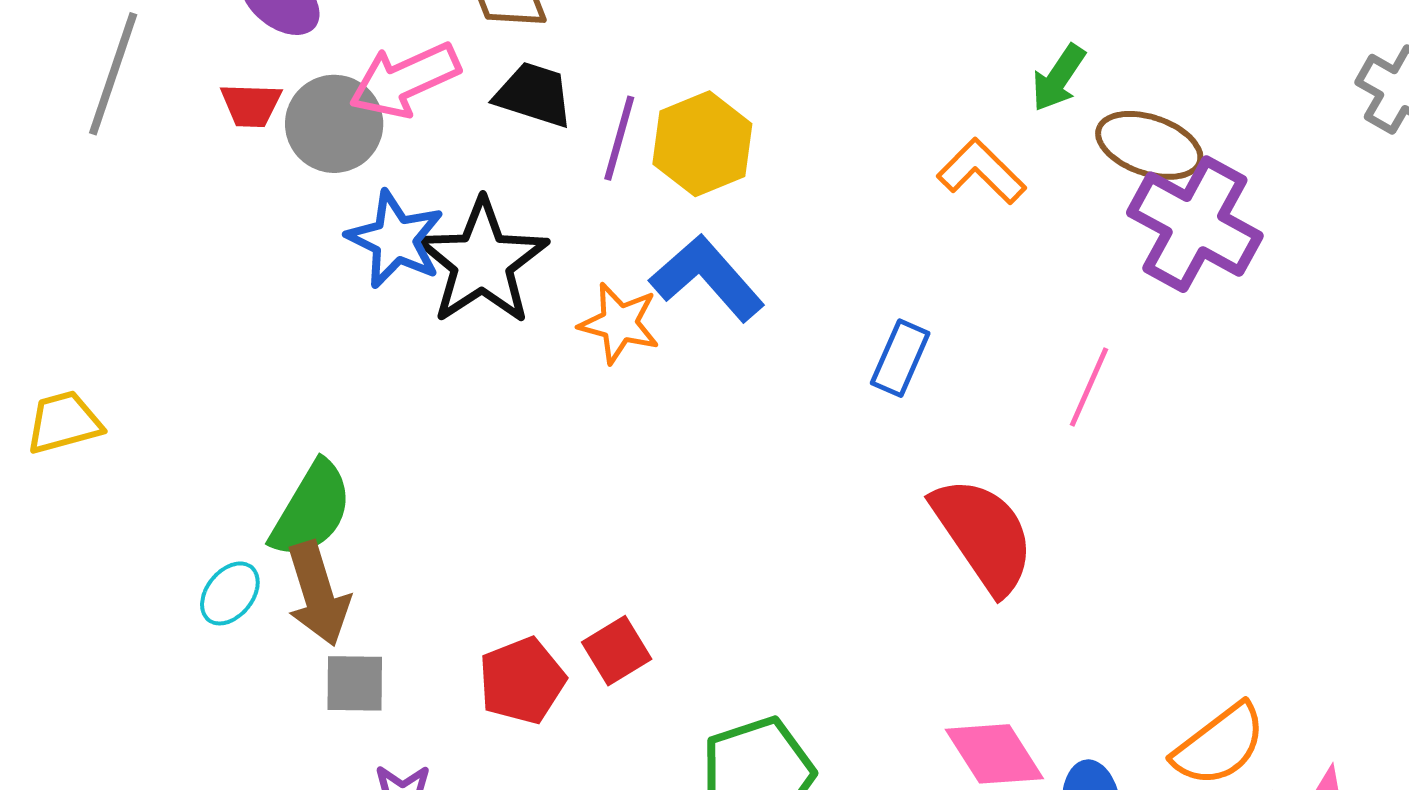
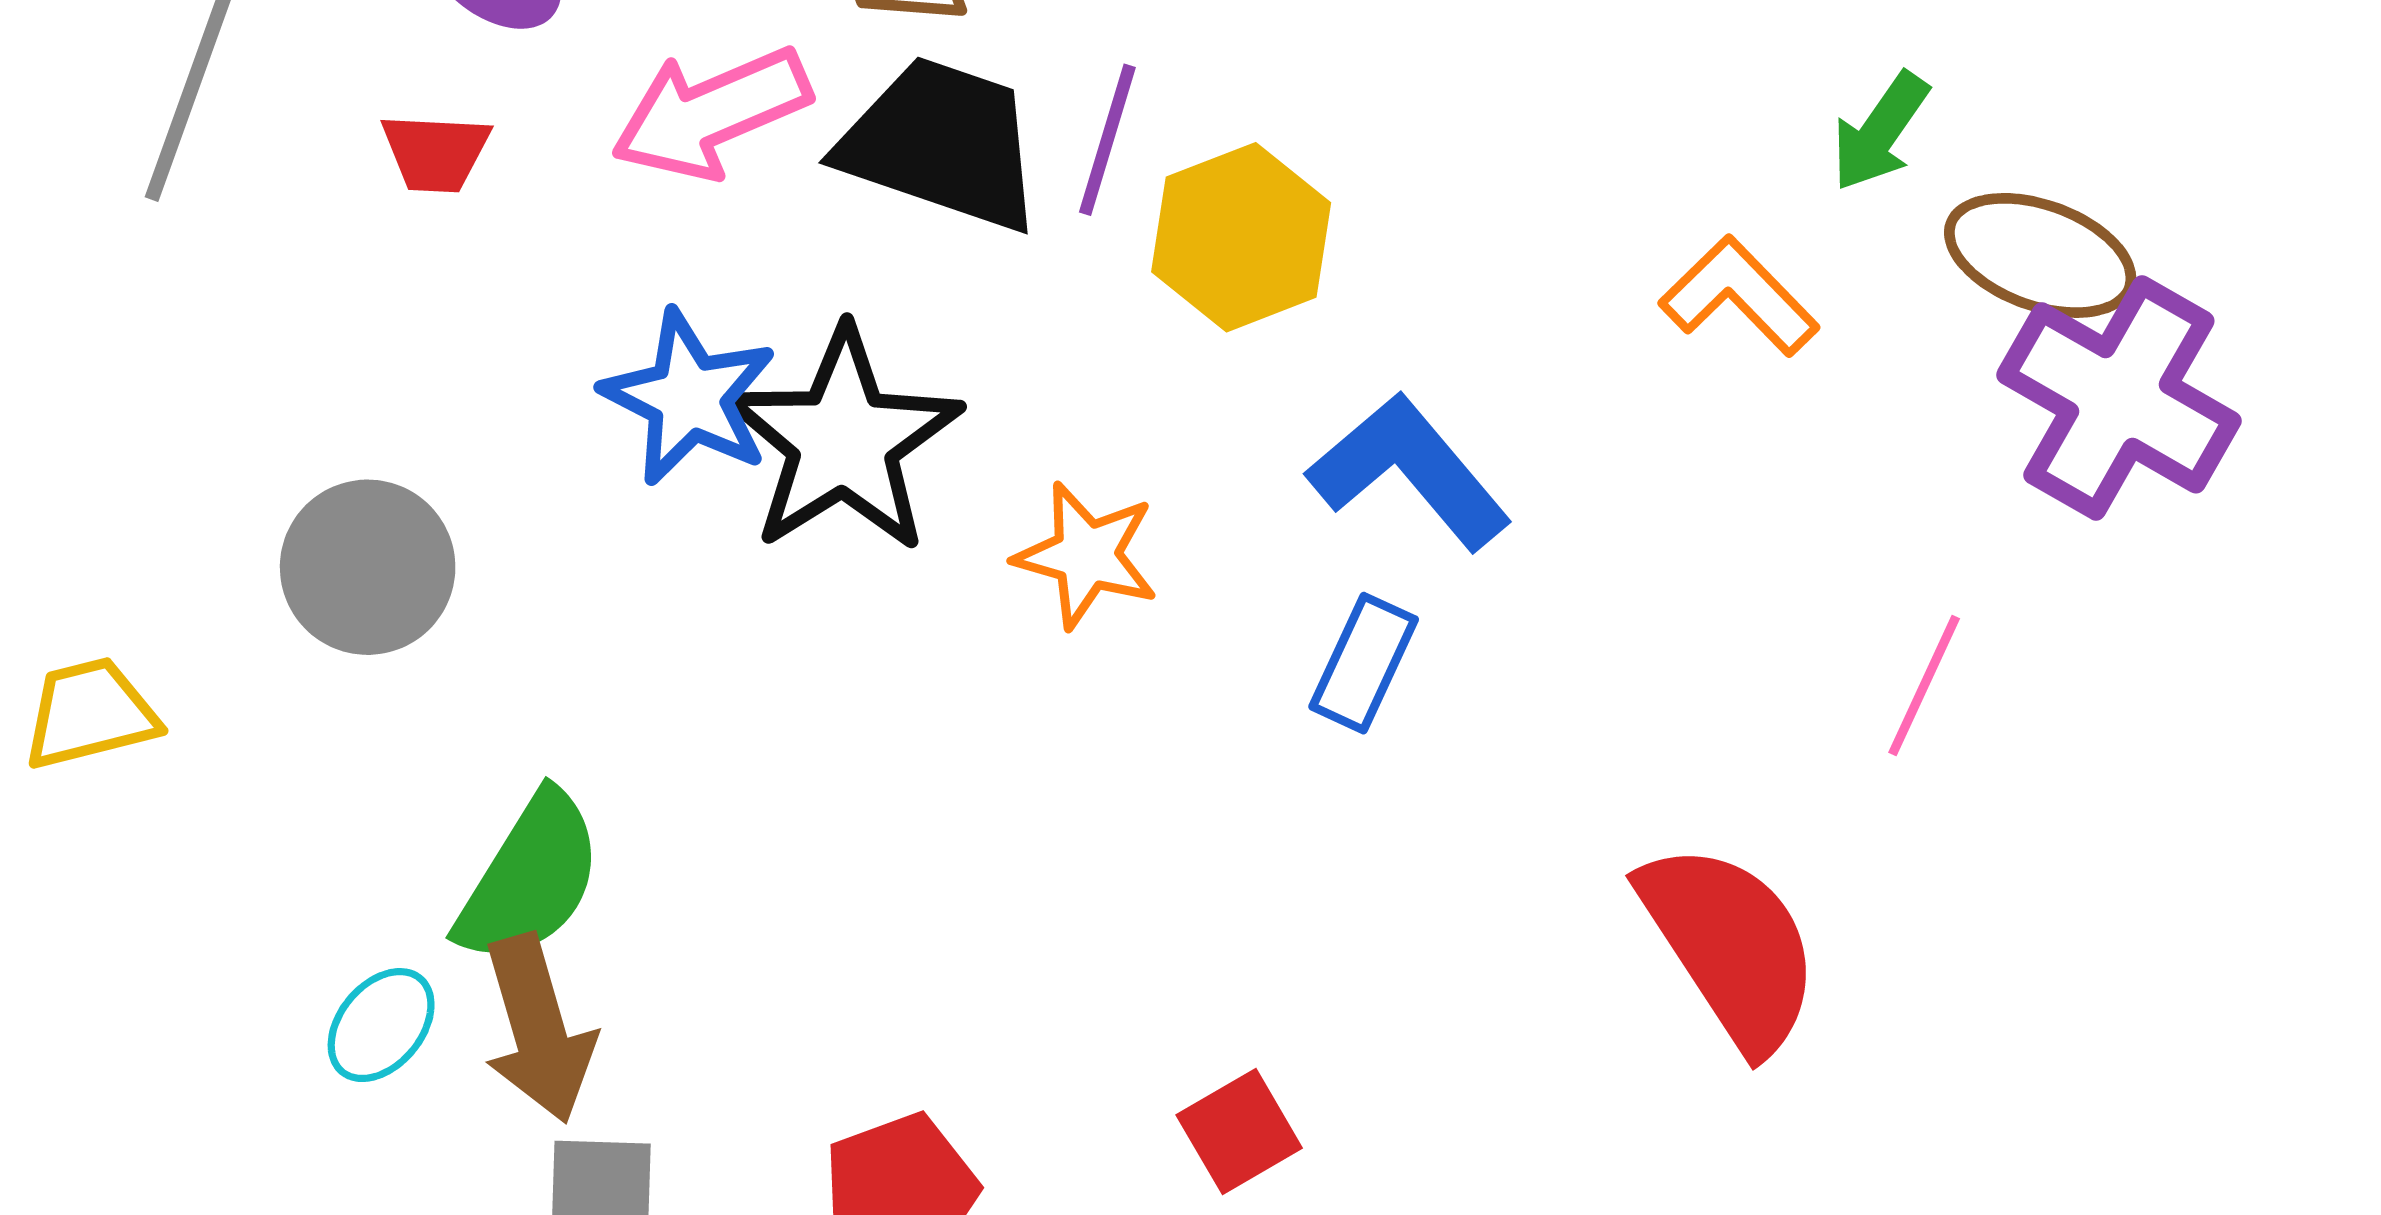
black trapezoid: (534, 95) -> (942, 144), size x1.5
gray circle: (334, 124) -> (368, 567), moved
purple line: (619, 138) -> (1107, 140), moved
blue L-shape: (707, 278) -> (1409, 471), moved
blue rectangle: (900, 358) -> (1364, 663), moved
red square: (617, 651) -> (1239, 1132), moved

